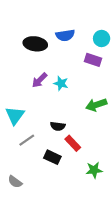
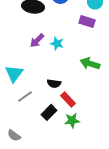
green arrow: (96, 105) -> (90, 63), turned 36
black rectangle: (52, 157) -> (49, 112), turned -70
green star: (94, 170) -> (72, 120), moved

